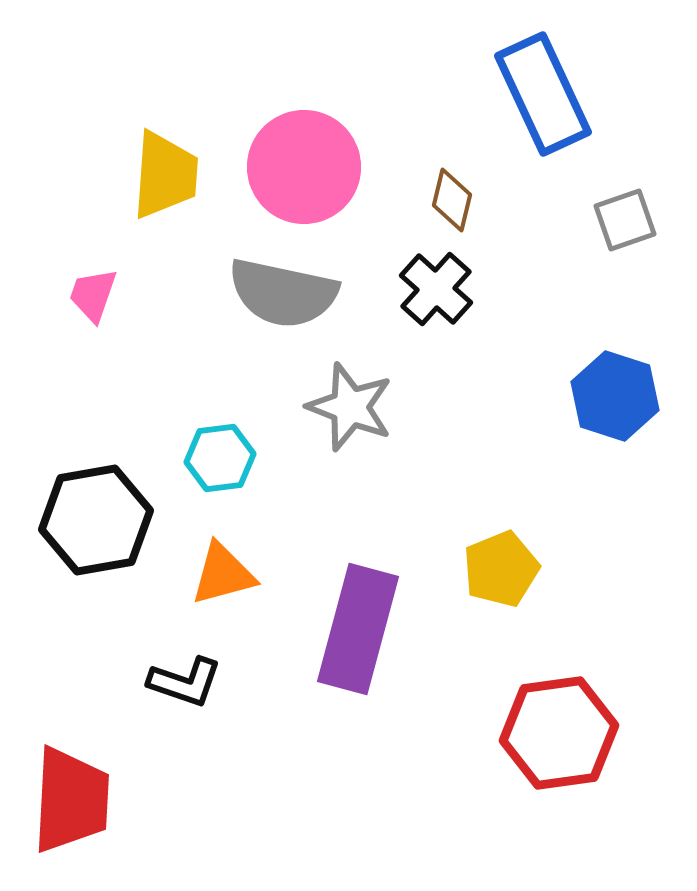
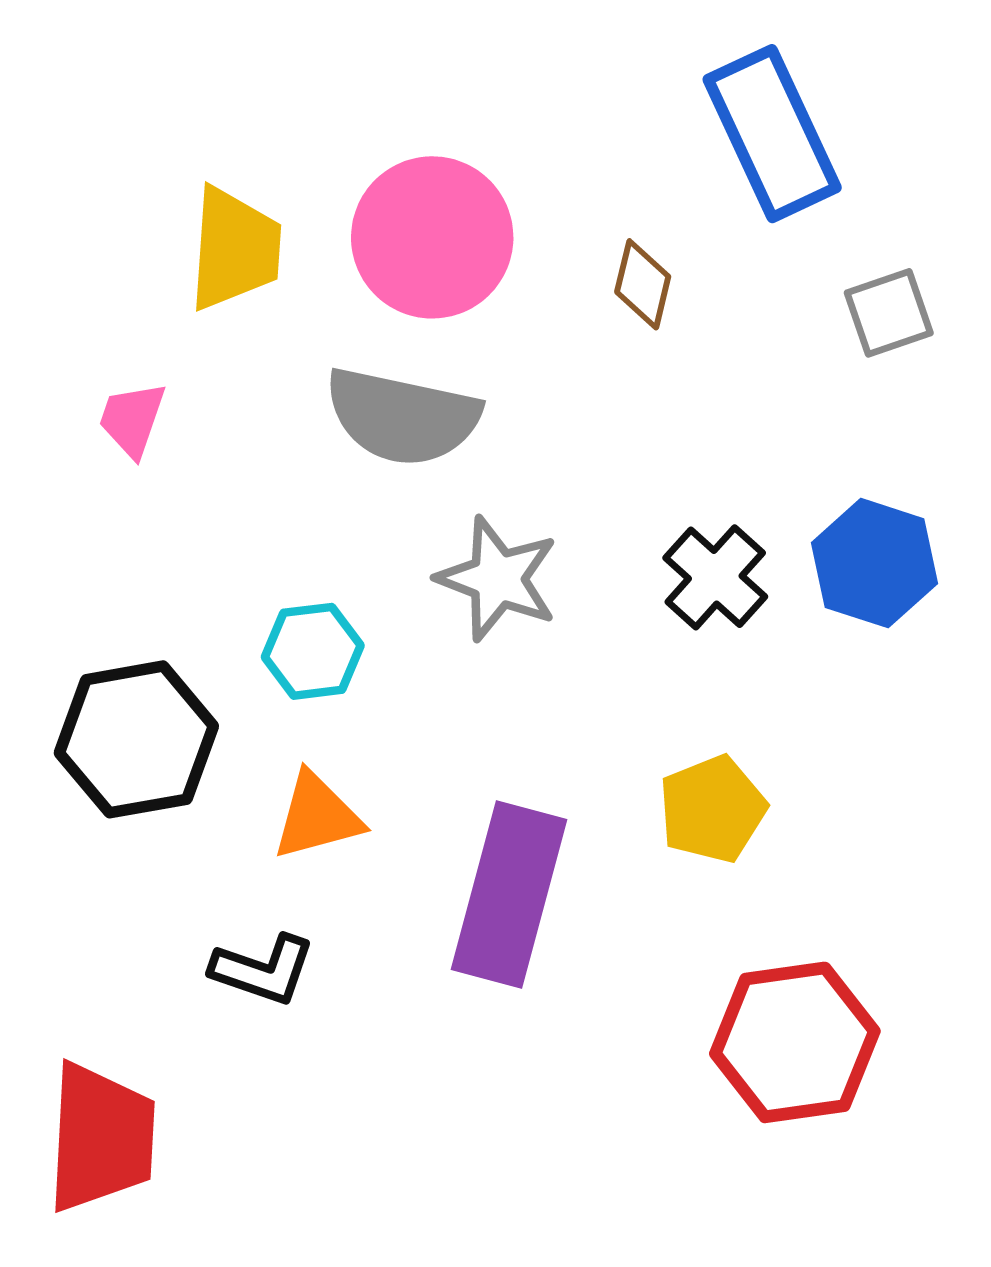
black cross: (436, 289) -> (715, 577), moved

